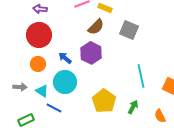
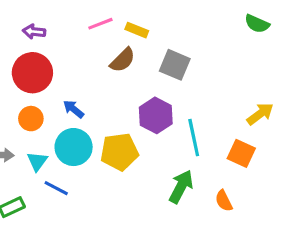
purple hexagon: (91, 53) -> (156, 115), moved
cyan triangle: (42, 91) -> (37, 161), turned 32
yellow pentagon: (104, 101) -> (119, 152), moved, turned 30
green arrow: (133, 107) -> (181, 187), size x1.5

